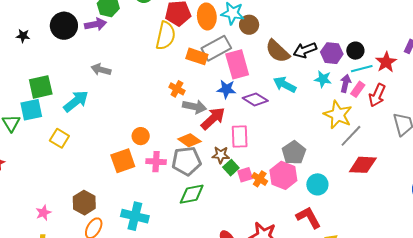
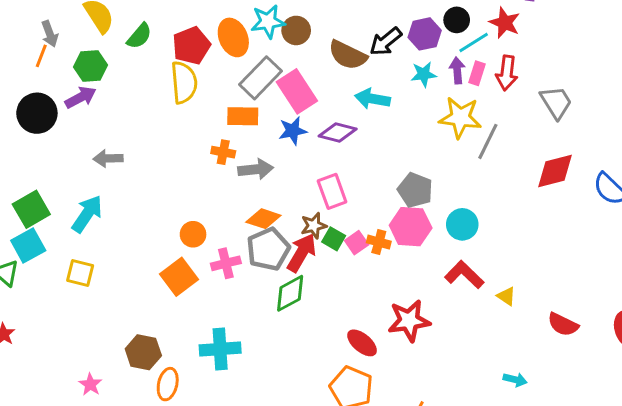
orange rectangle: (197, 56) -> (243, 116), moved
red arrow: (213, 118) -> (302, 253), moved
red diamond: (363, 165) -> (555, 171), moved

